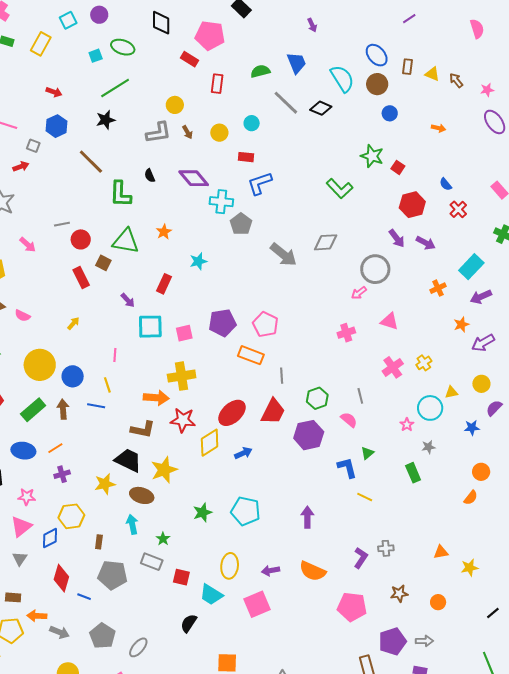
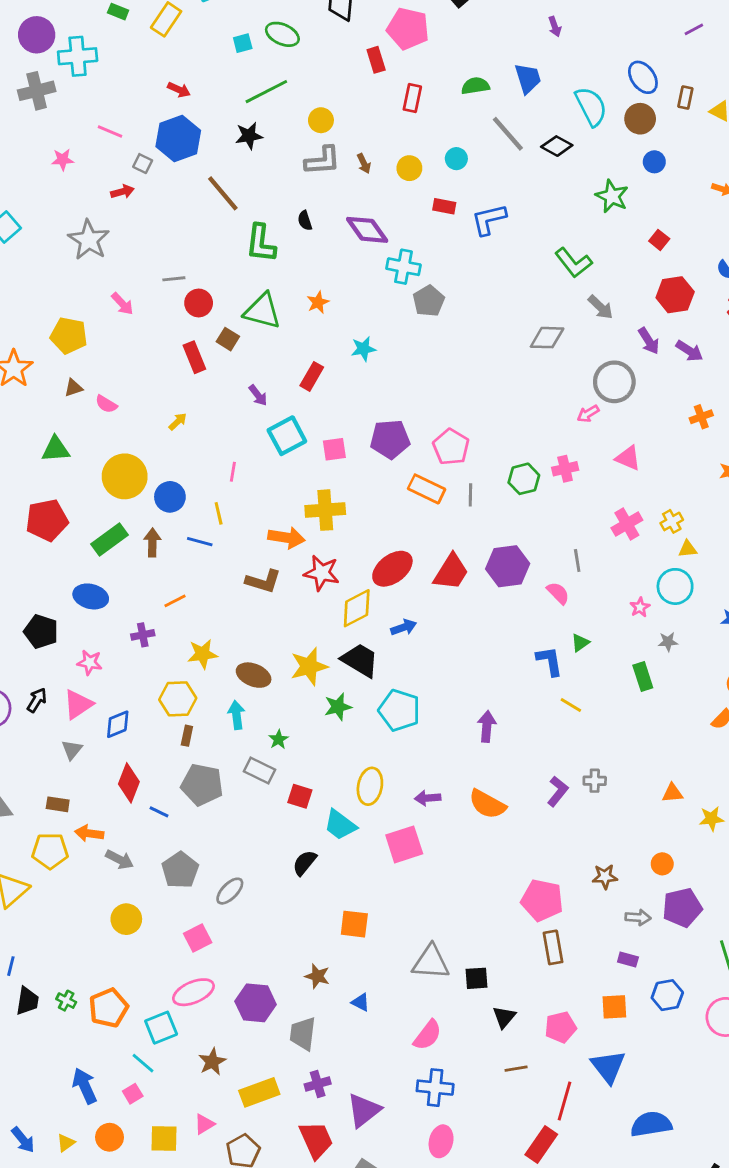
red rectangle: (190, 59) -> (376, 60), turned 36
yellow circle: (175, 105) -> (321, 120), moved
blue hexagon: (56, 126) -> (178, 139), size x1.4
green star: (372, 156) -> (612, 196), moved
blue L-shape: (260, 183) -> (489, 219), moved
gray arrow: (283, 255) -> (600, 307), moved, size x0.7
cyan square: (150, 327) -> (287, 436), turned -32
gray line: (282, 376) -> (470, 495), moved
yellow triangle: (451, 392) -> (688, 549), moved
green hexagon: (317, 398) -> (524, 479), moved
purple hexagon: (309, 435) -> (508, 566), moved
orange line: (55, 448) -> (175, 601), moved
black trapezoid: (128, 460) -> (360, 660), moved
yellow star: (164, 470) -> (309, 666), moved
yellow hexagon: (71, 516) -> (178, 699), moved
brown star: (399, 594) -> (605, 877), moved
pink pentagon: (352, 607) -> (542, 900), moved
purple pentagon: (392, 641) -> (682, 908), moved

